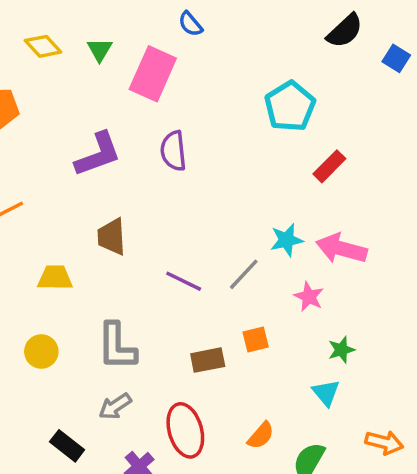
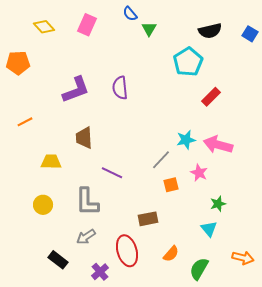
black semicircle: (345, 31) -> (210, 31), moved, turned 30
green triangle: (100, 50) -> (149, 29), moved
pink rectangle: (153, 74) -> (87, 25), moved, size x0.7
purple line: (184, 281) -> (112, 173), moved
orange square: (256, 340) -> (171, 185), moved
brown rectangle: (208, 360) -> (148, 219), moved

